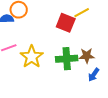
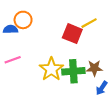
yellow star: (32, 57) -> (51, 69), moved

